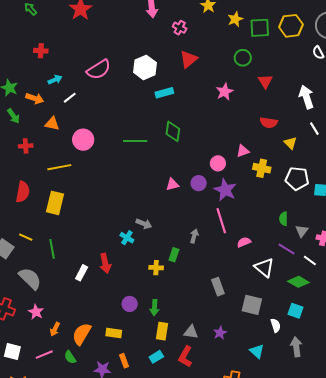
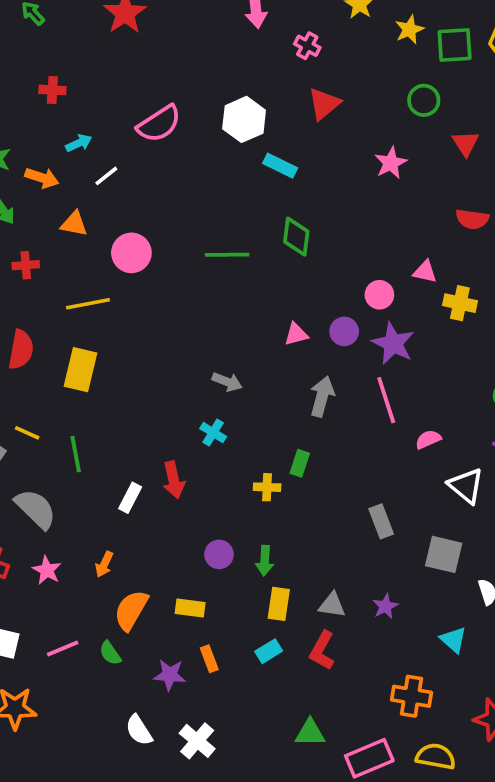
cyan rectangle: (164, 93) -> (280, 166), turned 42
pink triangle: (243, 151) -> (425, 272), turned 32
gray arrow: (144, 224) -> (227, 382), moved
gray arrow: (194, 236) -> (322, 396), moved, size x1.5
orange arrow: (55, 329) -> (104, 564), moved

